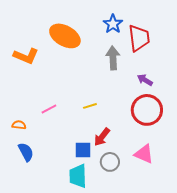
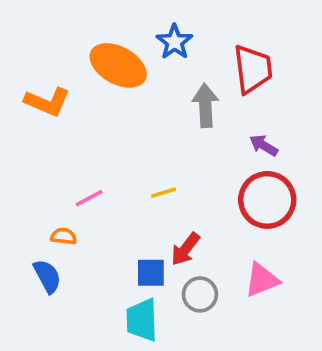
blue star: (113, 24) -> (175, 42), moved
orange semicircle: (19, 125) -> (64, 236), moved
pink triangle: (144, 154) -> (262, 280), turned -45

